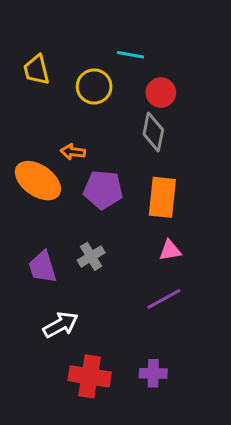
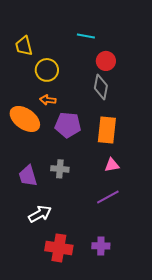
yellow circle: (94, 87) -> (47, 70), moved
gray cross: (91, 256) -> (60, 169), turned 36

